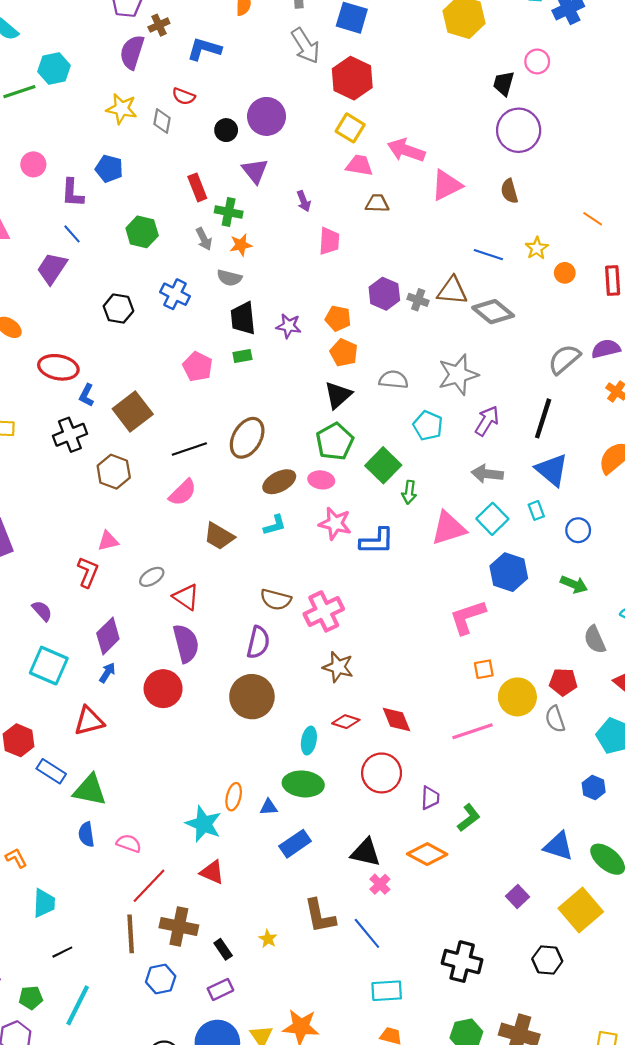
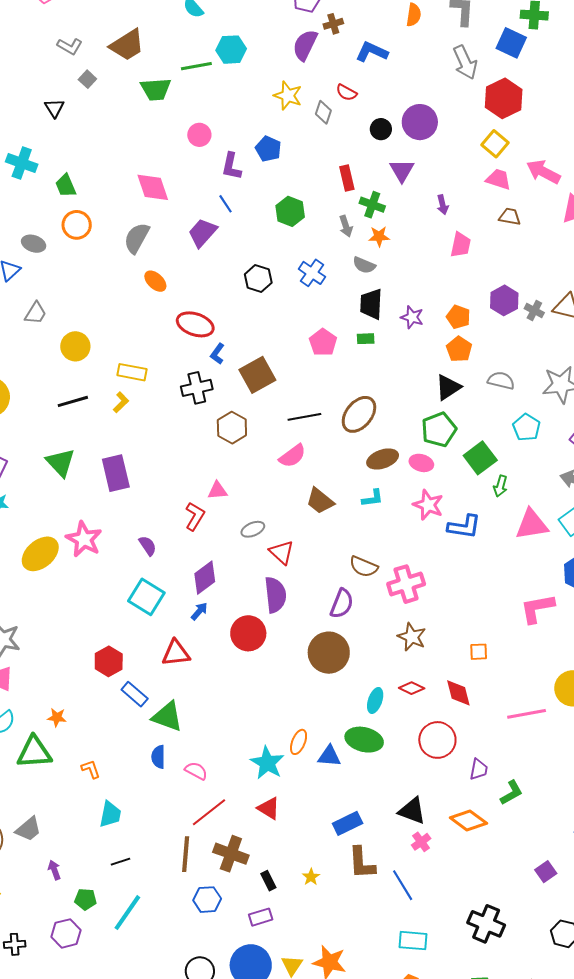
orange square: (484, 669) -> (479, 652), moved
blue triangle: (269, 807) -> (329, 756), size x1.4
blue rectangle: (295, 844) -> (348, 823), moved

